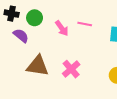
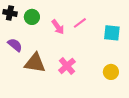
pink line: (85, 24) -> (80, 23), turned -48
purple semicircle: (21, 36) -> (15, 45), moved

